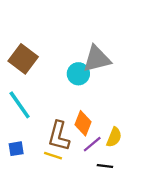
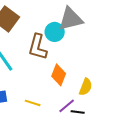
brown L-shape: (59, 136) -> (38, 47), moved
purple line: (92, 144) -> (67, 106), moved

